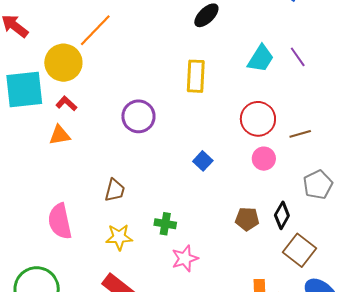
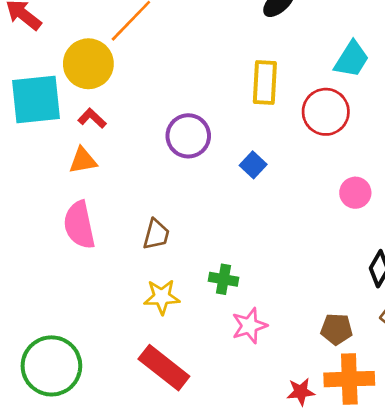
red circle: (258, 119) -> (326, 112), moved
blue square: (203, 161) -> (253, 165), moved
brown pentagon: (247, 219) -> (337, 329), moved
pink semicircle: (60, 221) -> (79, 225), moved

